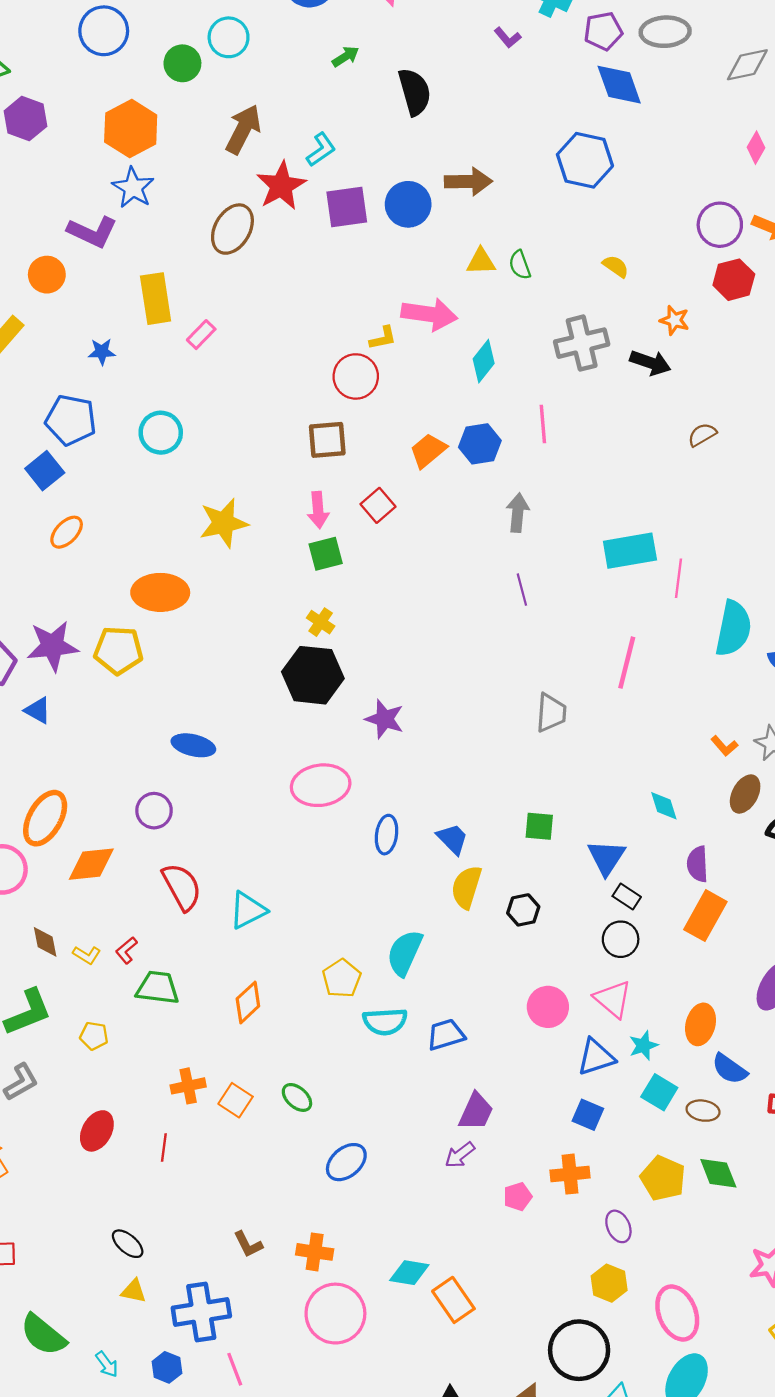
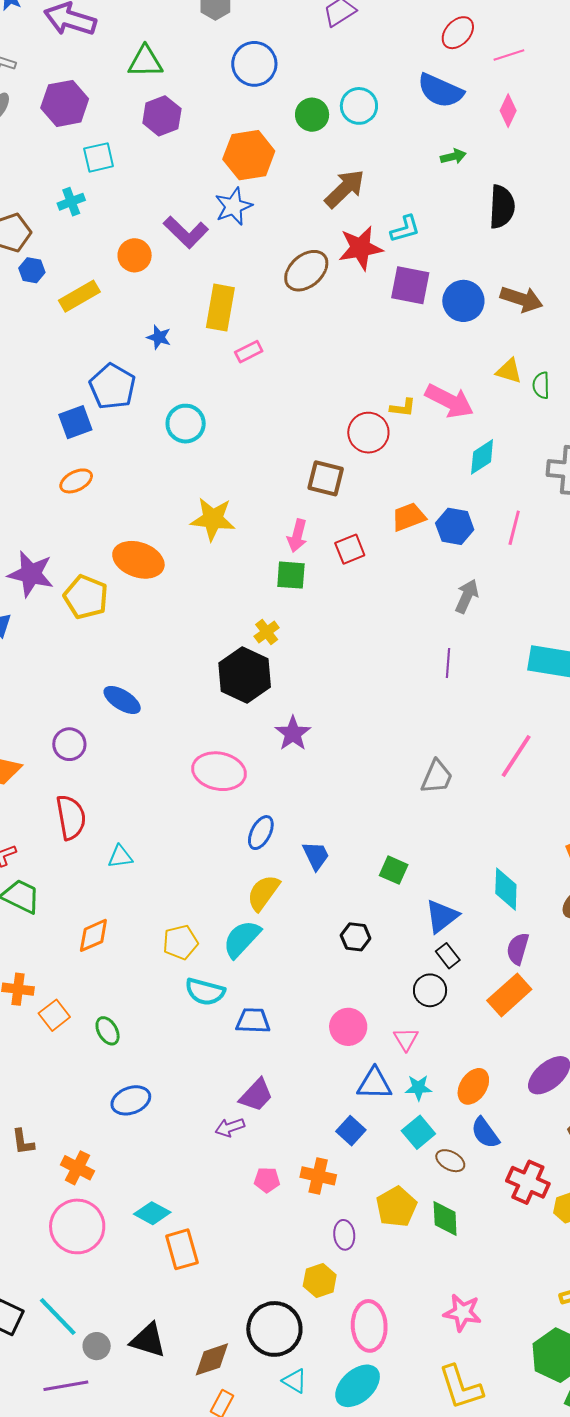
cyan diamond: (664, 806) -> (506, 889), size x1.4
yellow semicircle: (466, 887) -> (263, 893), moved
cyan triangle: (248, 910) -> (120, 857), size x0.7
pink triangle: (613, 999) -> (406, 1039), size x0.7

